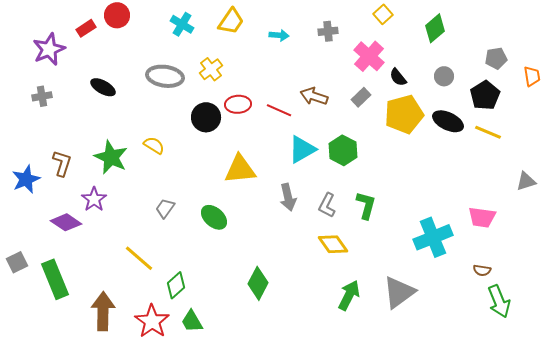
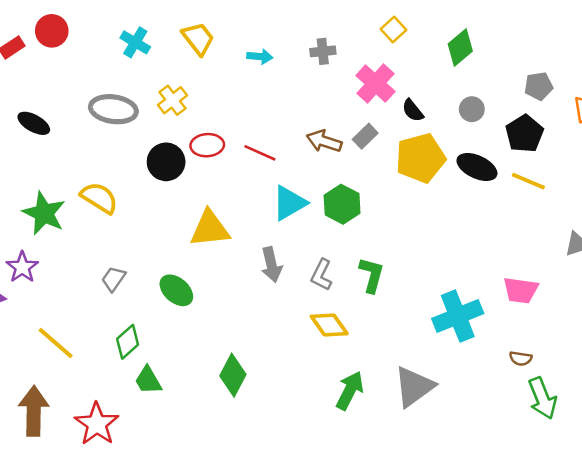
yellow trapezoid: (231, 21) -> (198, 39), turned -72
brown arrow: (314, 96) -> (324, 141), moved
yellow semicircle: (154, 145) -> (99, 198), size x1.4
yellow line: (139, 258) -> (56, 343), moved
green diamond: (176, 285) -> (128, 342), moved
green trapezoid: (192, 321) -> (148, 380), moved

